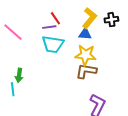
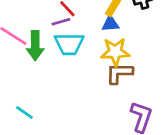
green arrow: (19, 75) -> (35, 46), moved, size x1.5
cyan line: (13, 89) -> (24, 113), turned -40

